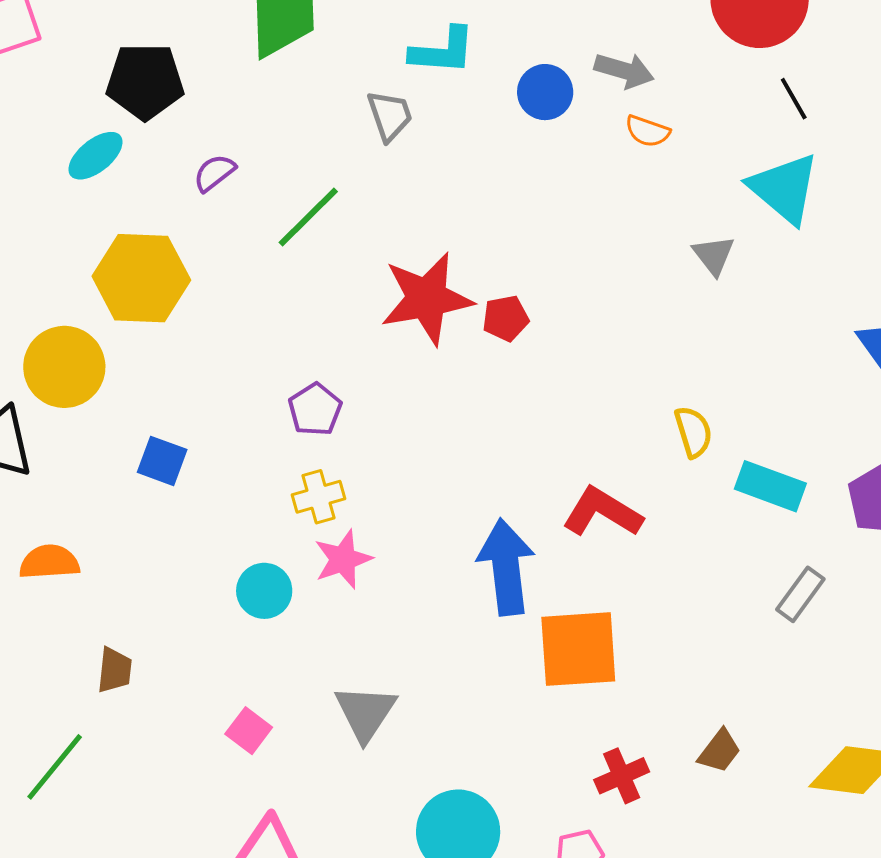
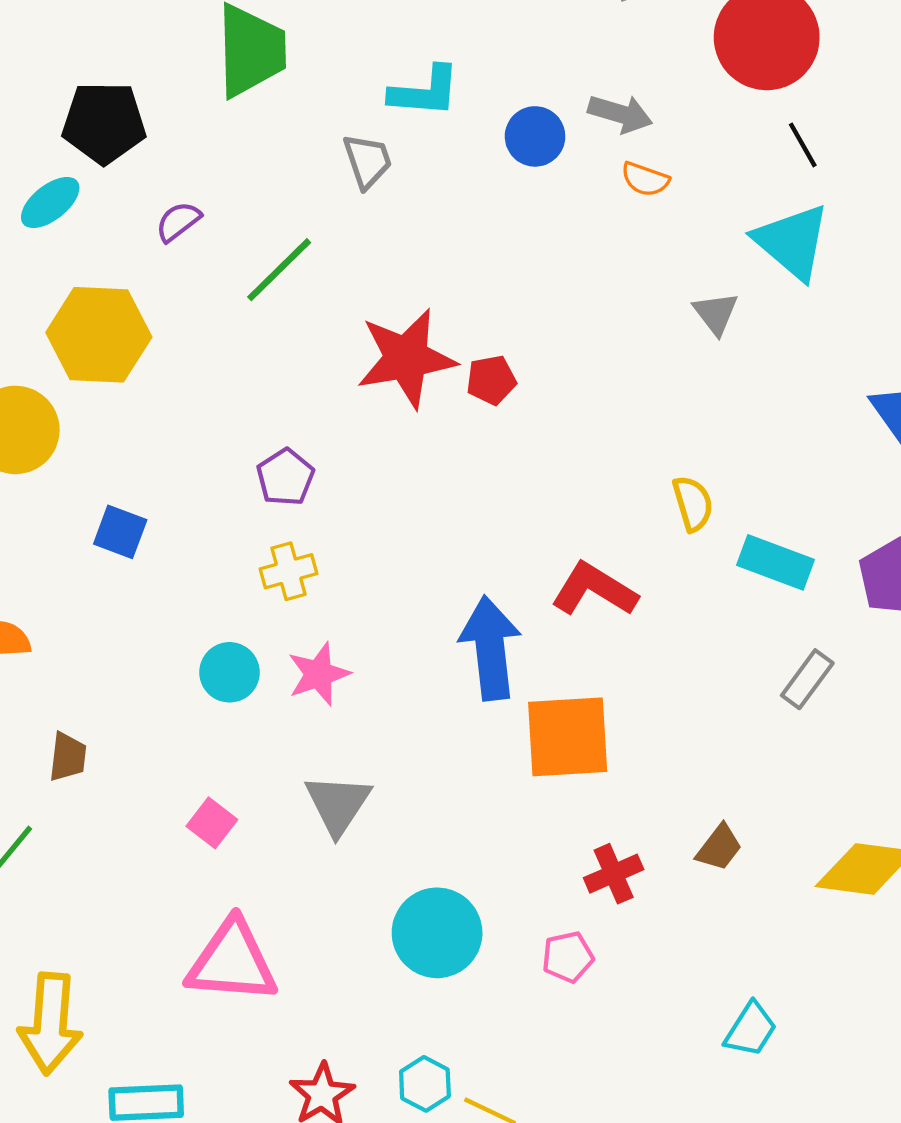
pink star: (343, 559) -> (319, 674), moved

